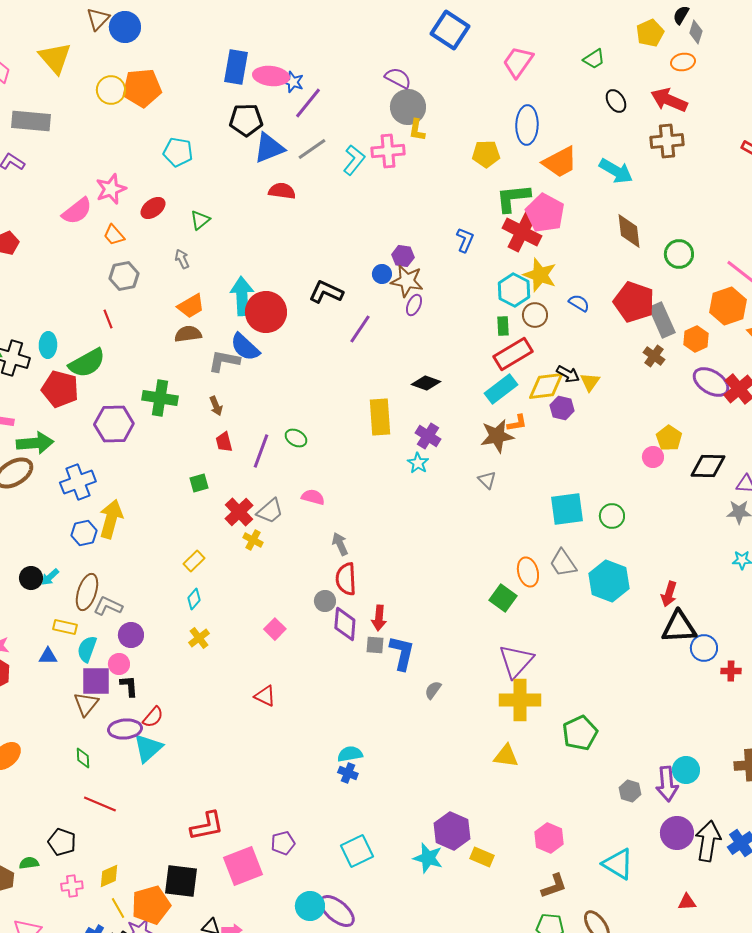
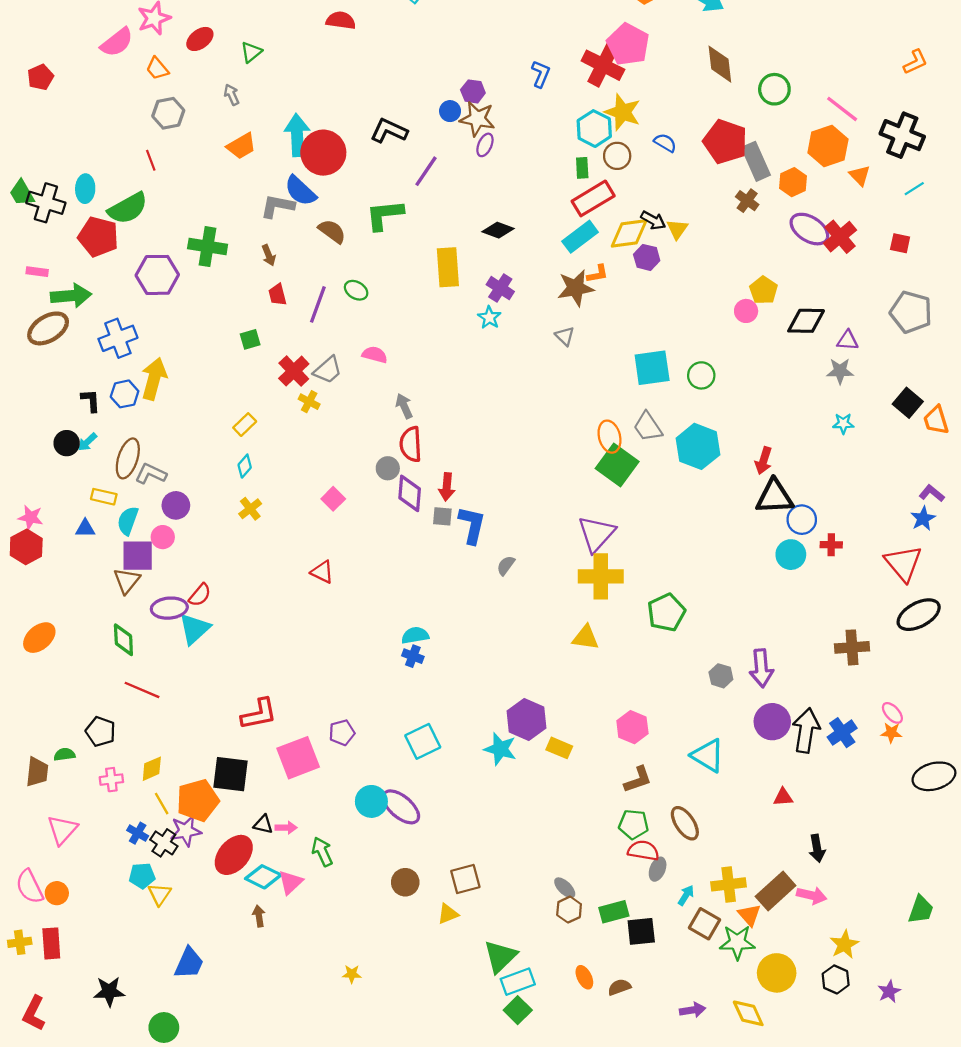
green L-shape: (513, 198) -> (384, 215), moved
brown semicircle: (188, 334) -> (332, 231), moved, turned 44
green square: (503, 598) -> (617, 465), moved, size x1.4
black L-shape: (129, 686) -> (91, 401), moved
green diamond: (83, 758) -> (123, 640), size x1.4
cyan circle: (686, 770) -> (791, 555), moved

